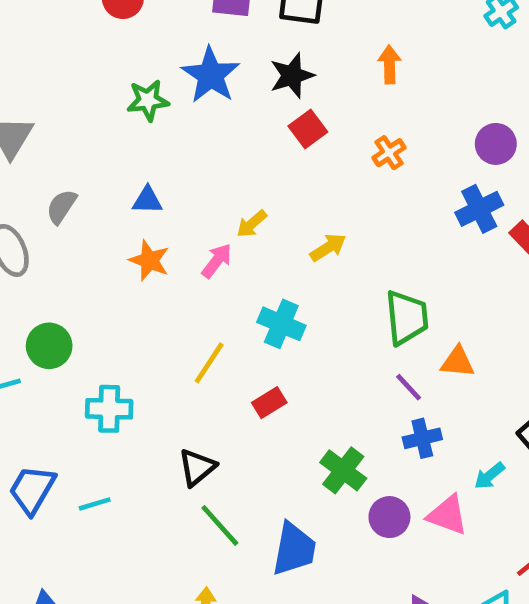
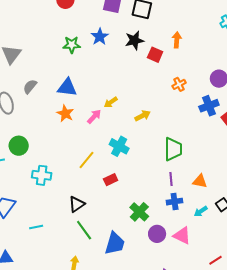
blue star: (211, 75) -> (100, 37), size x0.7
red square: (308, 129) -> (155, 55), moved, turned -35
orange cross: (389, 153) -> (179, 84), moved
blue triangle: (147, 200) -> (67, 87), size x1.5
orange triangle: (458, 362) -> (200, 181), moved
purple line: (409, 387) -> (171, 179), turned 32
cyan arrow: (489, 476) -> (201, 211), moved
cyan line: (95, 504) -> (36, 227), moved

